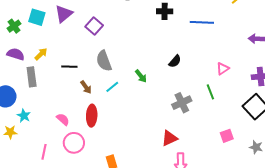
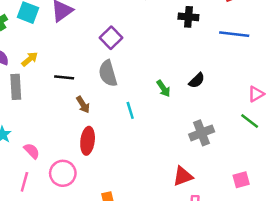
purple square: (94, 26) -> (111, 38), moved
green arrow: (141, 76) -> (163, 88), moved
cyan line: (112, 87) -> (130, 110), moved, turned -72
green line: (210, 92) -> (250, 121), moved, turned -35
pink semicircle: (63, 119) -> (32, 151), moved
pink square: (227, 136) -> (241, 180), moved

